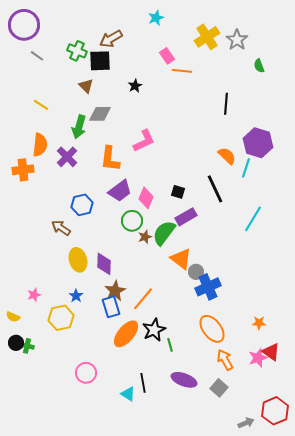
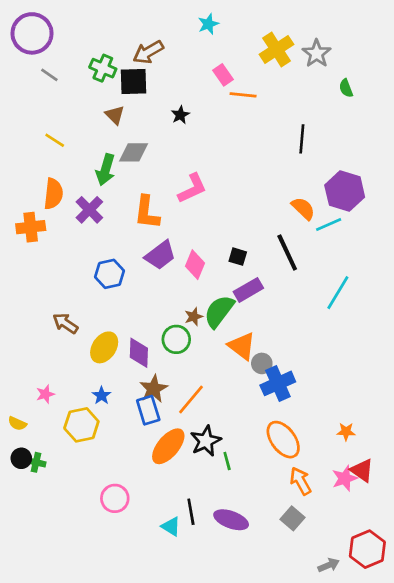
cyan line: (246, 168) -> (329, 224), turned 48
green circle: (132, 221) -> (176, 339), moved
brown arrow: (61, 228) -> (65, 323), moved
yellow ellipse: (78, 260) -> (104, 347), turned 50
purple ellipse: (184, 380) -> (231, 520), moved

